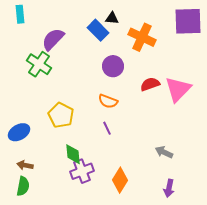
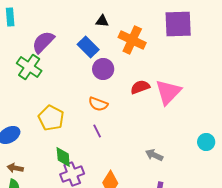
blue rectangle: (98, 30) -> (88, 47), moved

